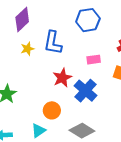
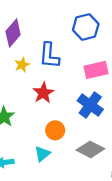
pink rectangle: (94, 60) -> (96, 70), size x1.5
red star: (62, 78) -> (43, 93), moved

